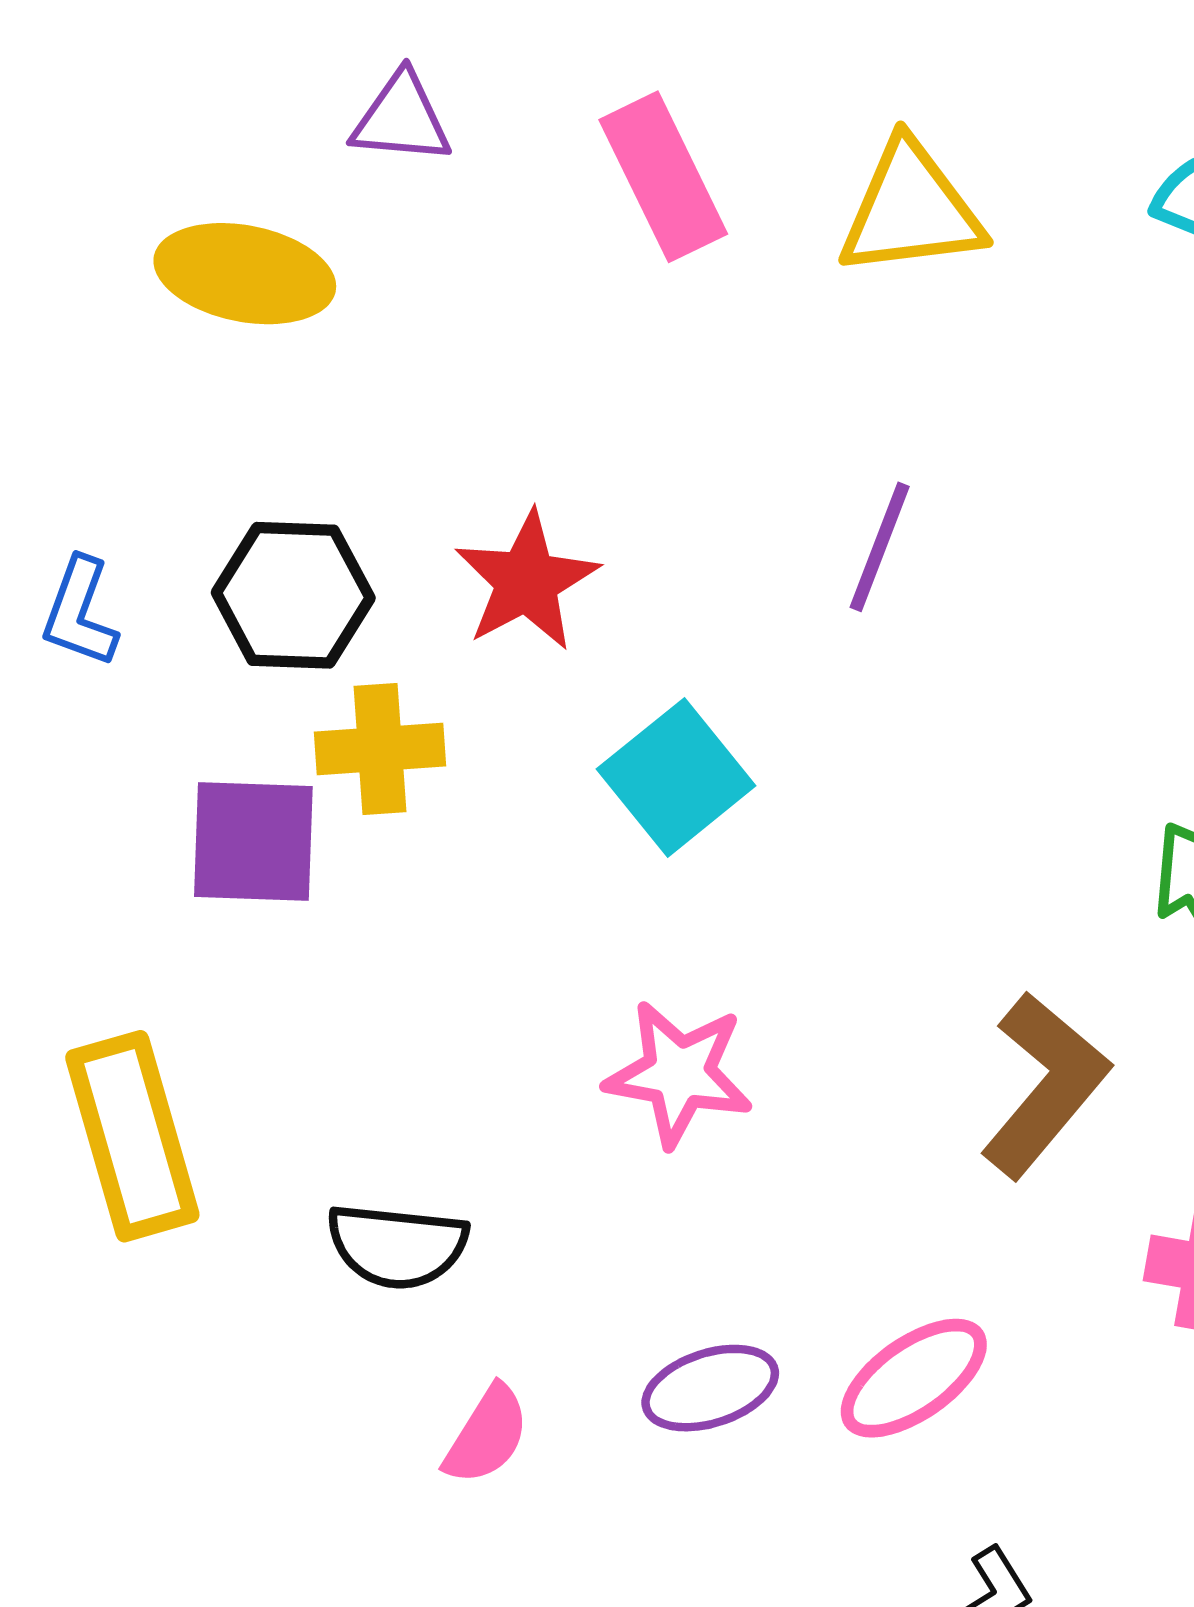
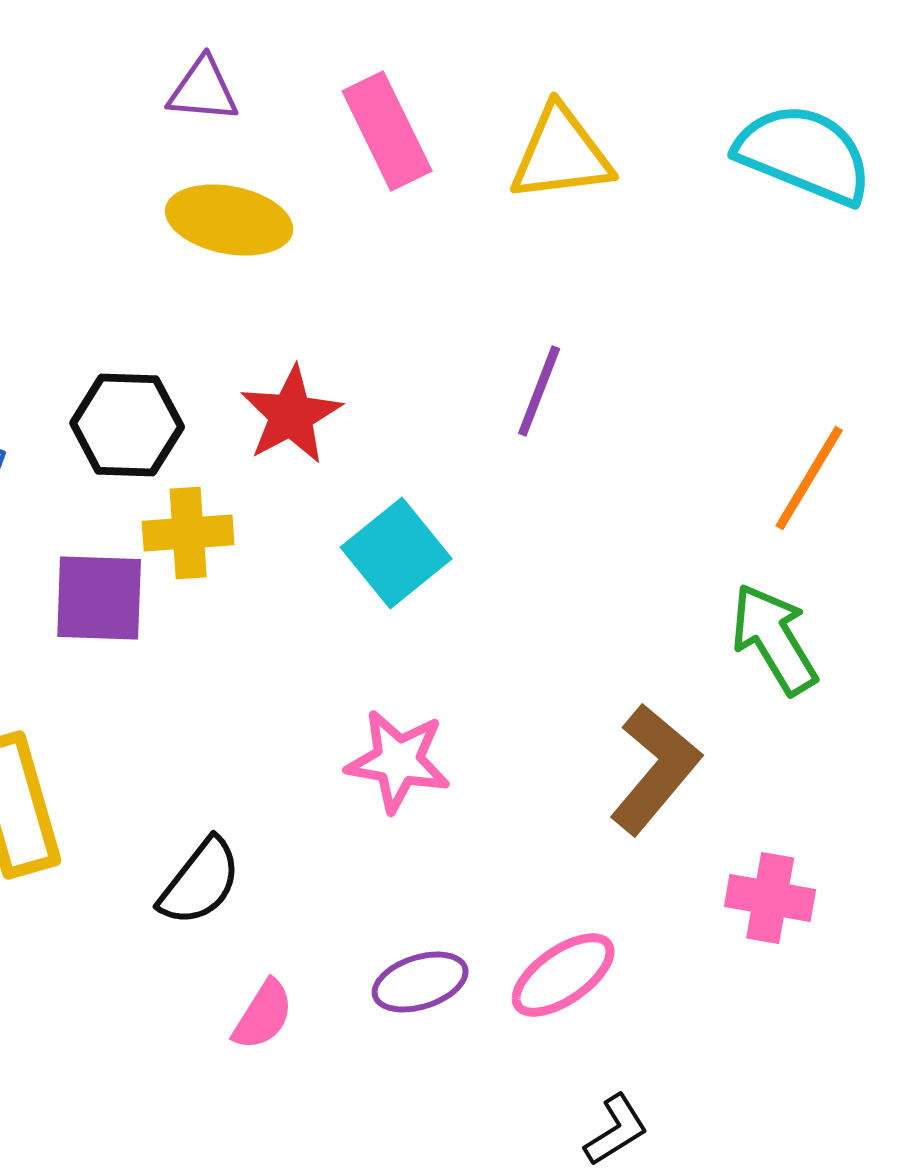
yellow ellipse: (245, 274) -> (229, 220), moved
black semicircle: (397, 1246) -> (200, 882), turned -58

